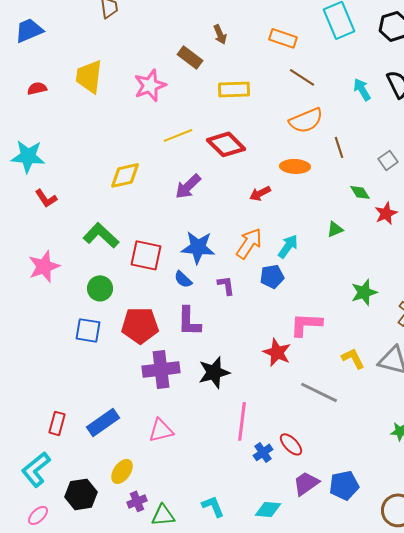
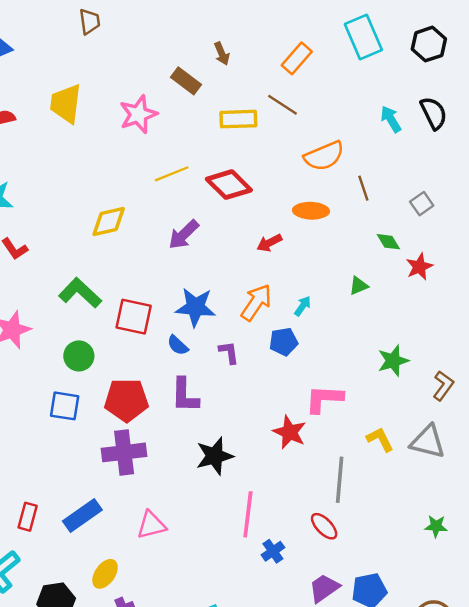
orange rectangle: (283, 38) -> (297, 58), turned -68
brown line: (302, 77) -> (282, 105), moved
cyan arrow: (288, 246) -> (303, 306), size x0.7
purple cross: (161, 369) -> (124, 452), moved
gray line: (319, 392) -> (340, 480), turned 69
red ellipse: (291, 444) -> (324, 526), moved

